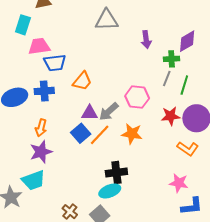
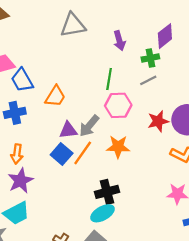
blue trapezoid: (55, 63) -> (22, 80), turned 75
gray line: (167, 79) -> (148, 80), turned 49
green line: (184, 85) -> (109, 79), moved

